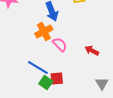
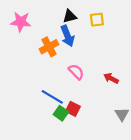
orange cross: (44, 32) -> (49, 47), moved
red square: (57, 78) -> (73, 109), turned 32

